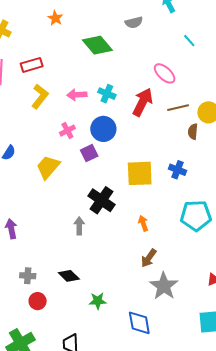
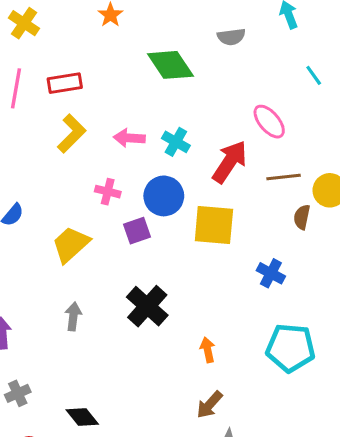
pink cross: (67, 131) -> (108, 192), turned 35
yellow square: (140, 173) -> (214, 225), moved
gray arrow: (79, 226) -> (73, 316), moved
gray cross: (28, 276) -> (18, 393), moved, turned -35

